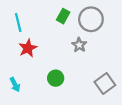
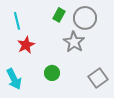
gray star: (79, 45) -> (74, 42), size x1.5
cyan arrow: (15, 85) -> (14, 79), size x1.5

